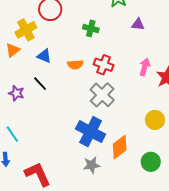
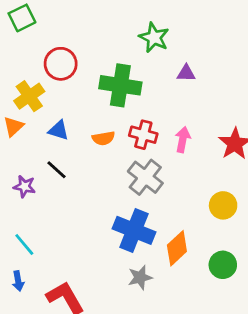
green cross: (91, 28) -> (120, 85), size x1.8
pink arrow: (145, 67) -> (183, 140), moved

